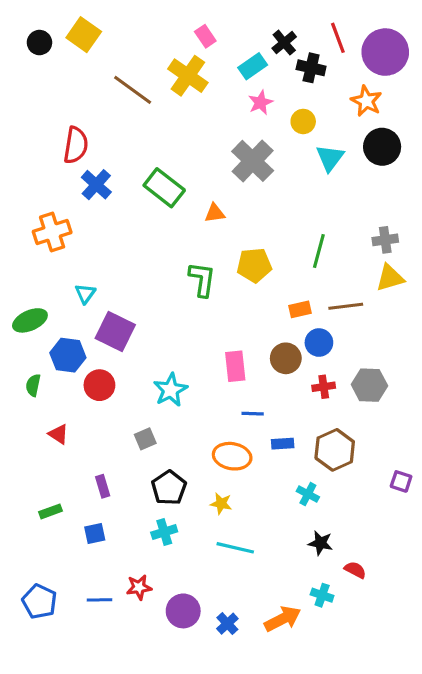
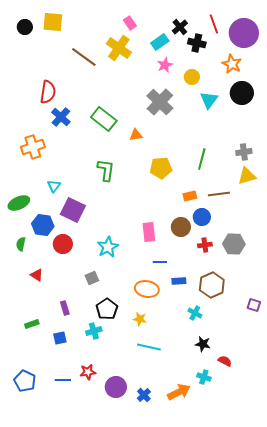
yellow square: (84, 35) -> (53, 22), turned -30
green L-shape: (202, 279) -> (106, 170), moved
cyan cross: (164, 532) -> (94, 331), moved

